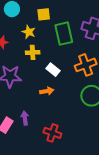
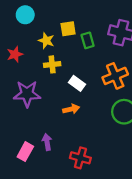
yellow square: (44, 14) -> (68, 29), moved
green rectangle: (64, 34) -> (88, 40), size x0.6

